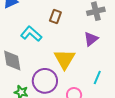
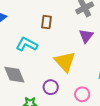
purple circle: (45, 81) -> (51, 87), size x0.6

